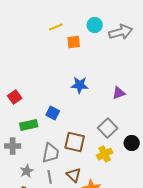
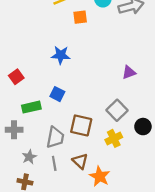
blue star: (80, 85) -> (61, 55), moved

